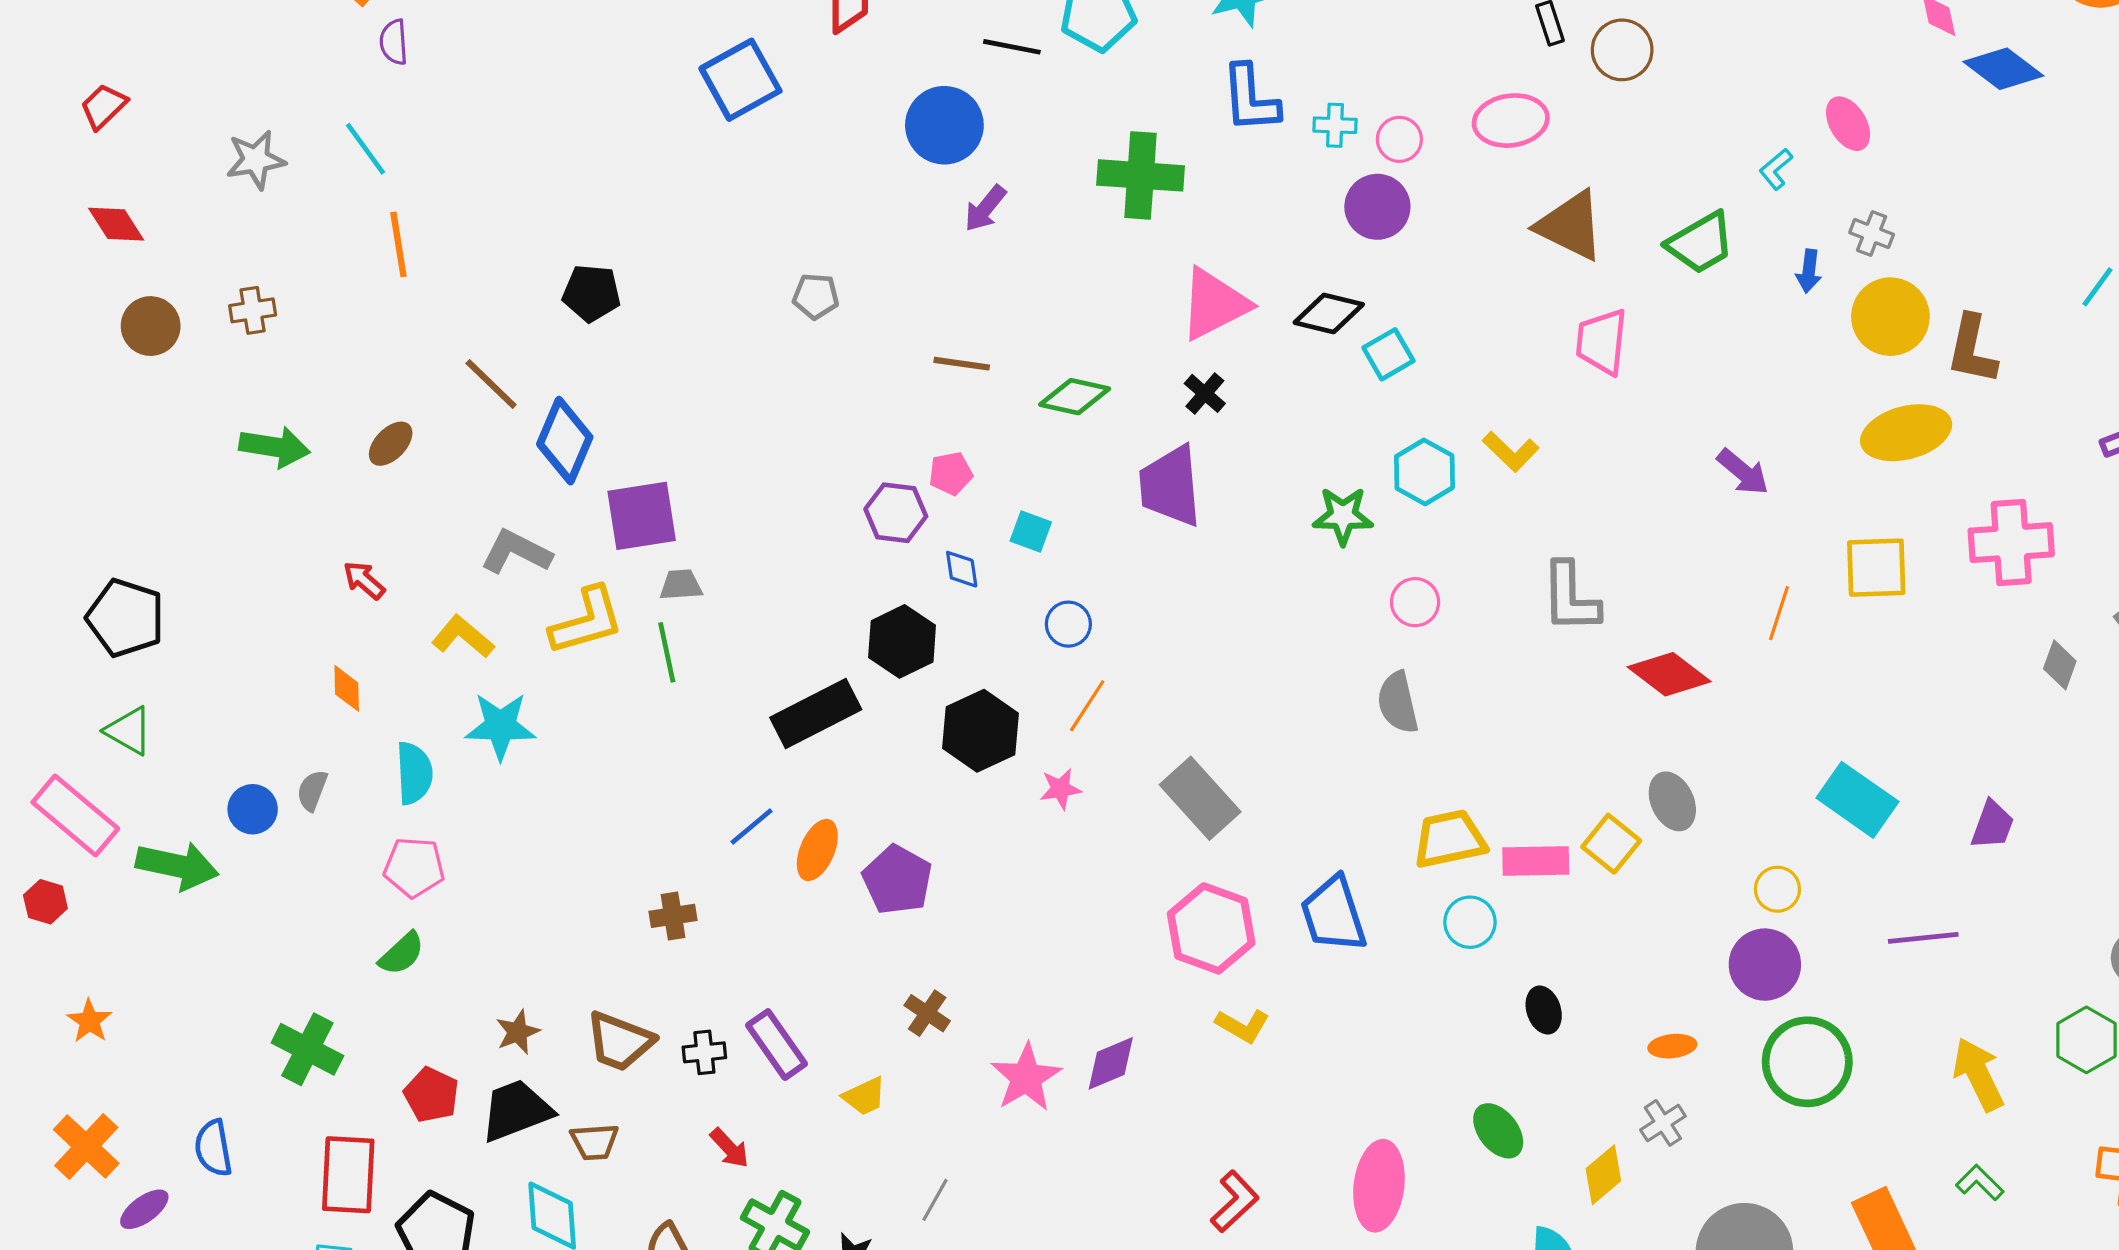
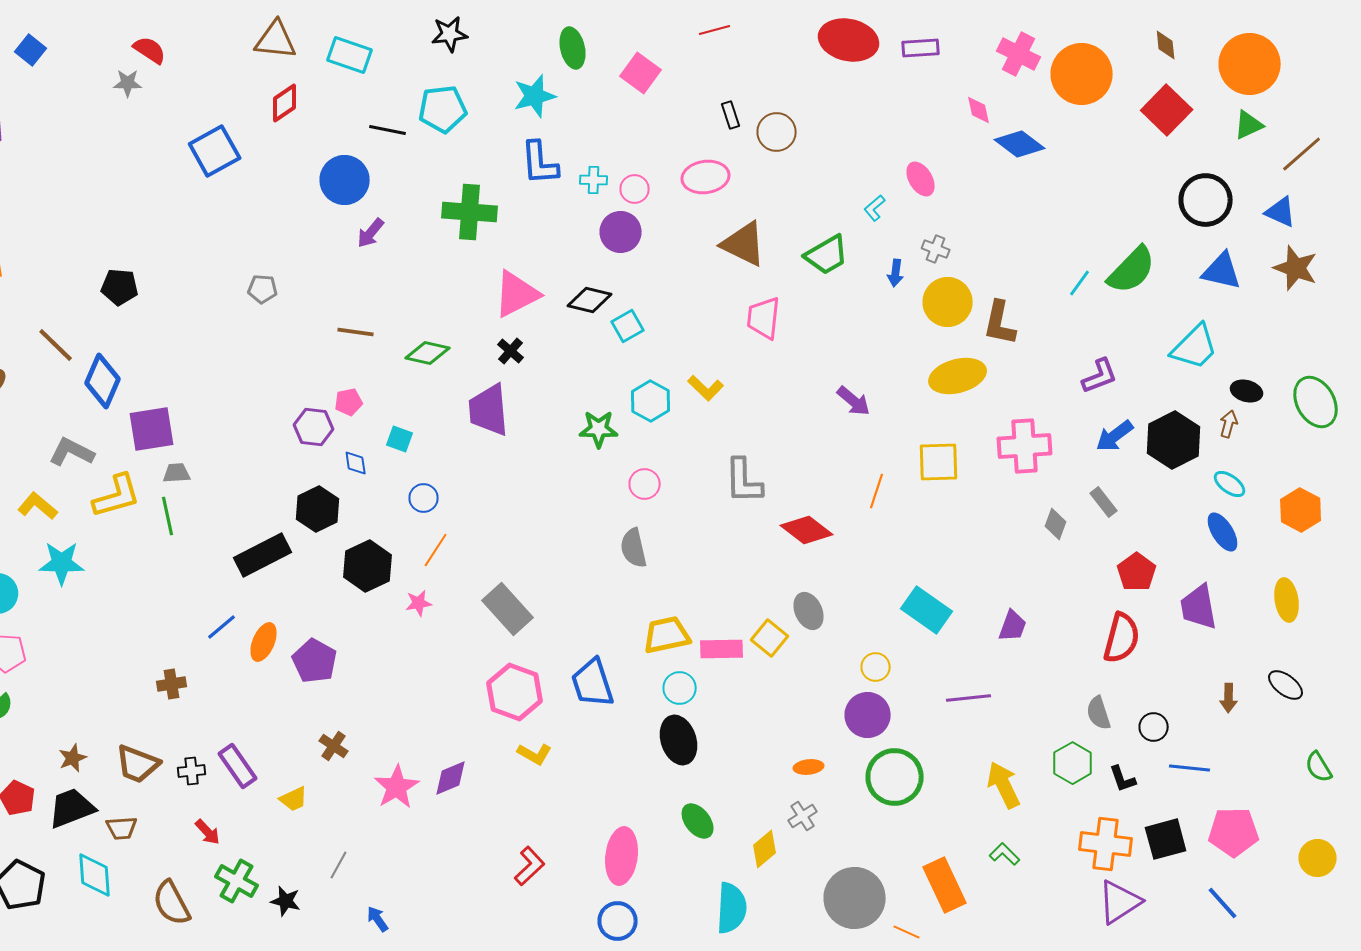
black ellipse: (1544, 1010) -> (679, 740), moved, size x1.6

